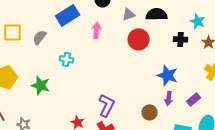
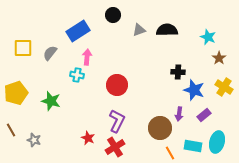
pink arrow: (97, 30) -> (87, 57), moved
red circle: (139, 39) -> (117, 85), moved
black cross: (181, 39) -> (178, 72), moved
blue star: (168, 75) -> (194, 90), moved
brown circle: (150, 112) -> (160, 128), size x1.5

